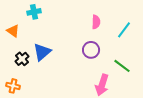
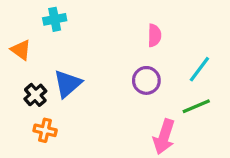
cyan line: (124, 30) -> (199, 69), moved
green line: (122, 66) -> (196, 106), turned -60
orange cross: (13, 86) -> (45, 130), moved

